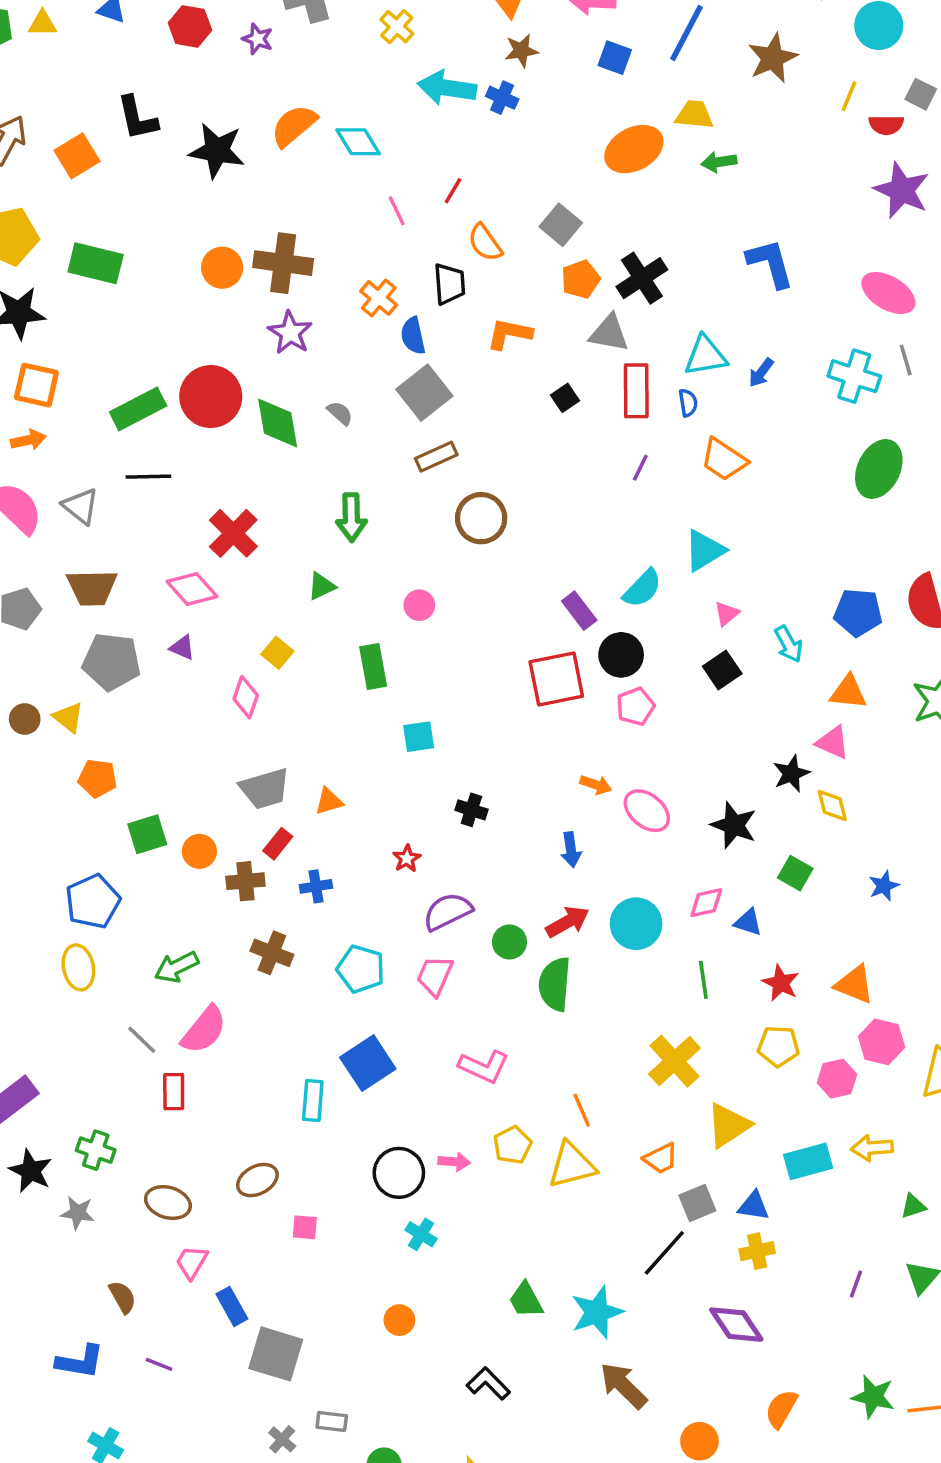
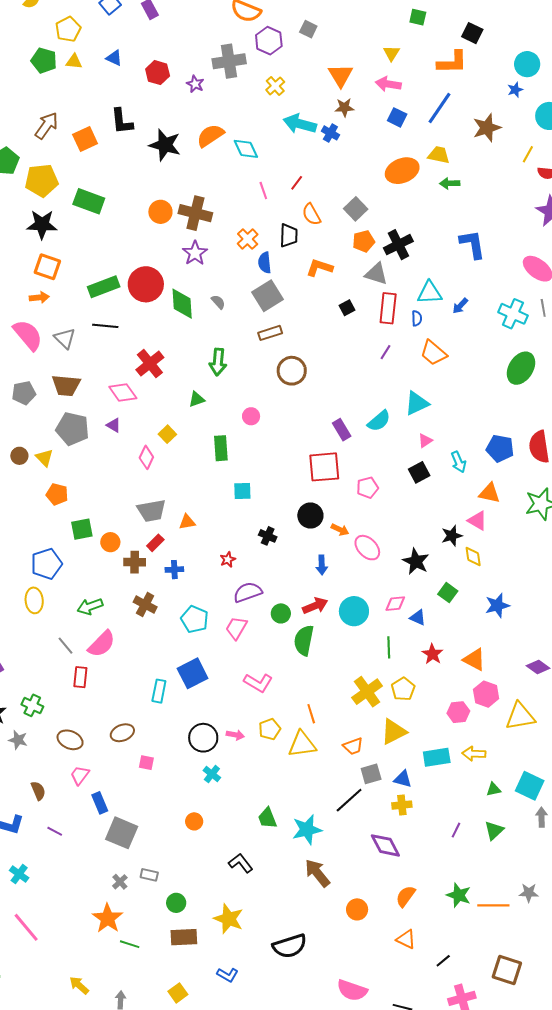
black circle: (621, 655) -> (310, 515), moved
blue star: (884, 886) -> (497, 605), size x1.4
yellow pentagon: (778, 1046) -> (403, 689), moved, turned 30

